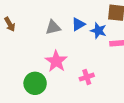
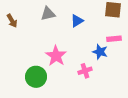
gray triangle: (53, 27) -> (48, 14), moved
blue star: (98, 31) -> (100, 52), moved

